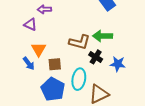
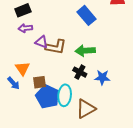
purple triangle: (30, 24) -> (41, 42), moved
brown L-shape: (80, 42) -> (56, 47), moved
blue pentagon: (53, 89) -> (48, 97), moved

